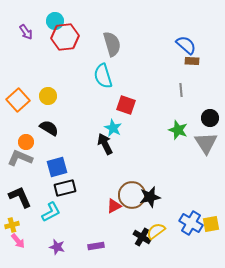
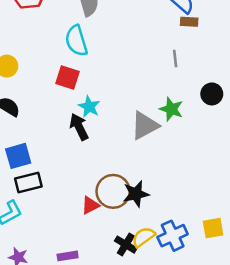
red square: (126, 105) -> (68, 77), moved
gray triangle: (206, 143) -> (145, 126), moved, turned 35
blue cross: (191, 223) -> (173, 236), moved, turned 35

